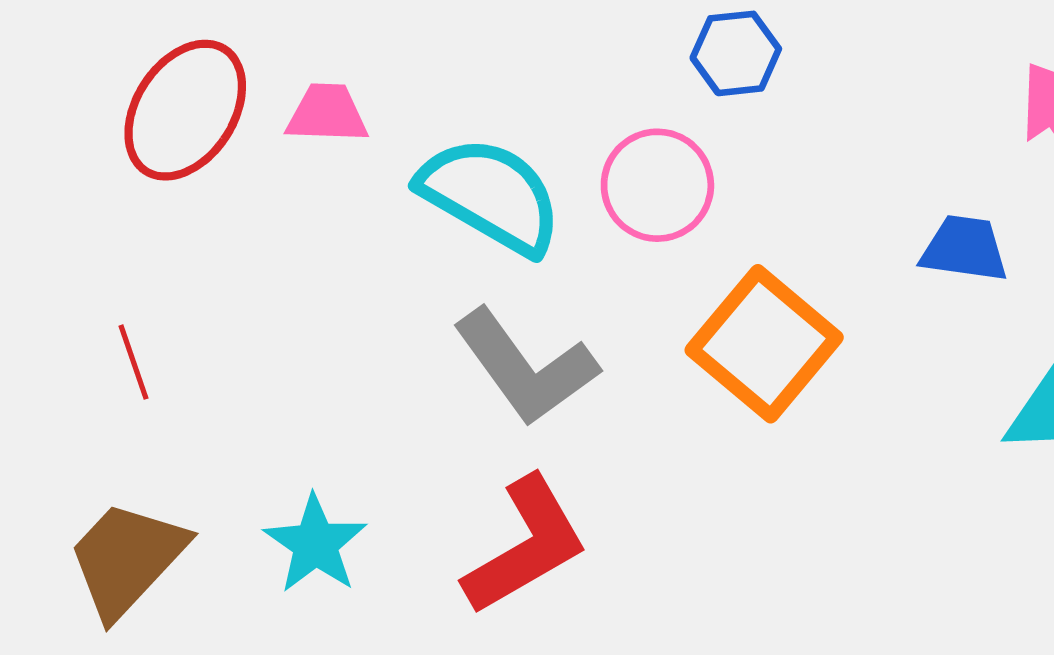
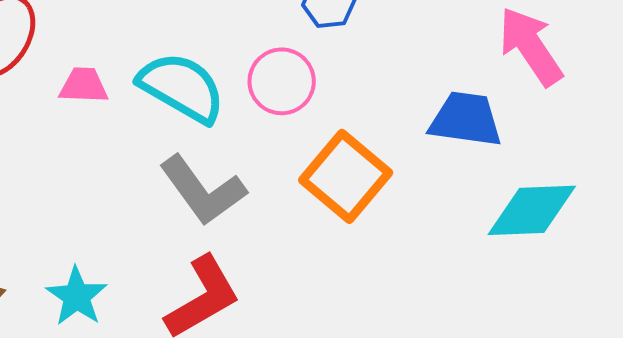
pink trapezoid: (327, 113) -> (84, 85), moved
blue trapezoid: (964, 249) -> (466, 119), size x1.4

